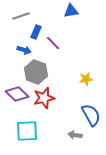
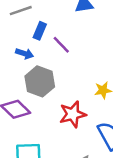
red star: (44, 98) -> (73, 114), moved

